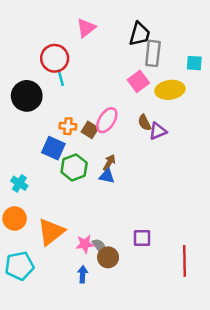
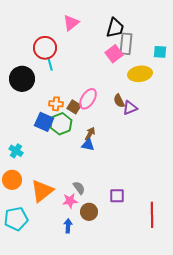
pink square: (138, 81) -> (114, 54), moved
green hexagon: (74, 168) -> (61, 124), moved
gray semicircle: (100, 246) -> (79, 188), moved

